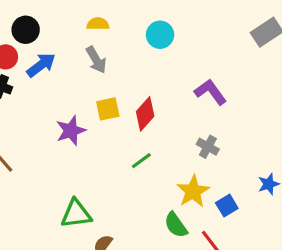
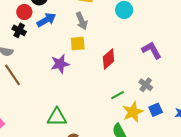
yellow square: (108, 109) -> (78, 44), moved
green line: (141, 161) -> (118, 95), moved
blue square: (227, 206) -> (156, 110), moved

